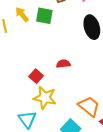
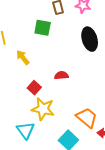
yellow arrow: (22, 14) -> (23, 57), moved

